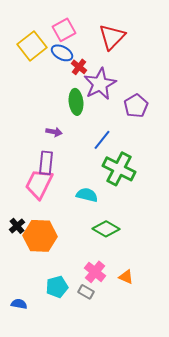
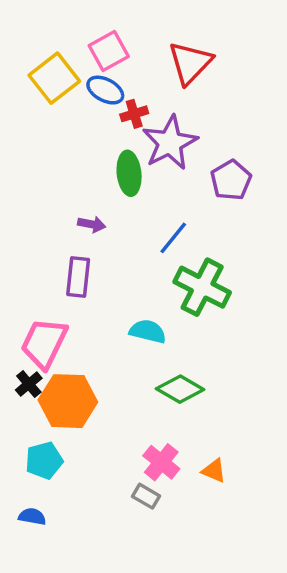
red cross: (79, 67) -> (134, 114), turned 35
pink trapezoid: (39, 184) -> (44, 343), moved
cyan pentagon: (57, 287) -> (44, 460), moved

